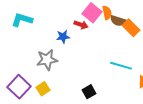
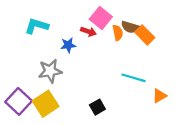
orange semicircle: (107, 13) -> (118, 33), moved
cyan L-shape: (22, 20) -> (37, 26), moved
yellow square: (43, 89) -> (46, 104), size x1.6

